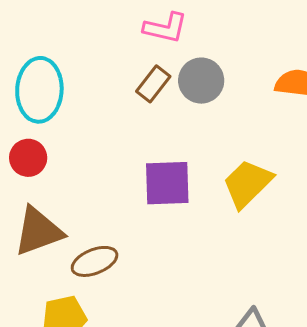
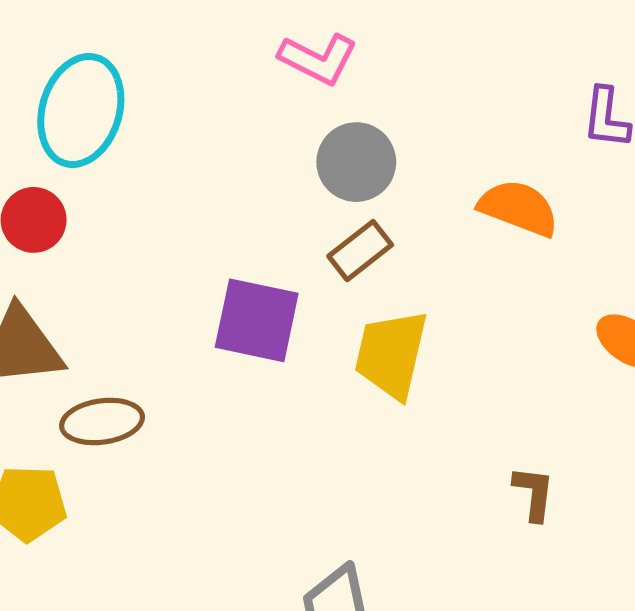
brown rectangle: (153, 84) -> (360, 251), moved
yellow trapezoid: (247, 184) -> (391, 354), turned -46

